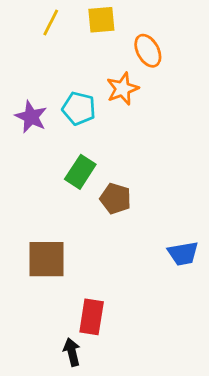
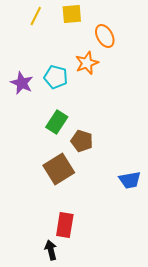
brown square: (46, 259) -> (59, 169), moved, turned -32

